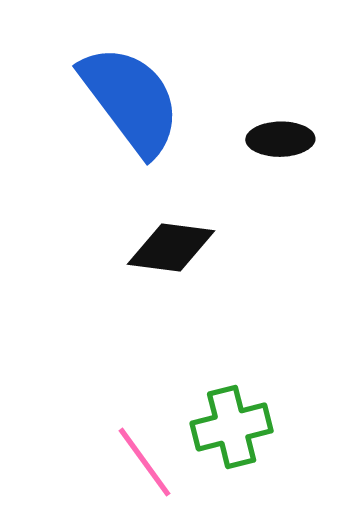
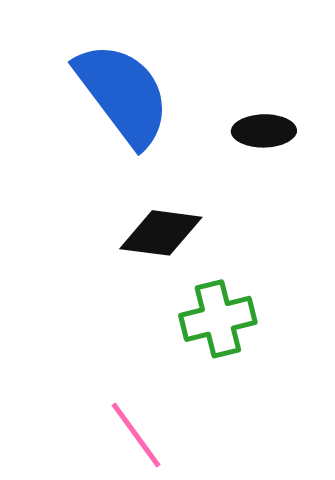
green cross: (232, 427) -> (218, 319), moved

